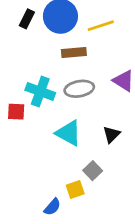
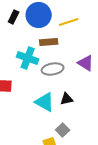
cyan cross: (40, 91) -> (28, 58), moved
black triangle: (111, 134) -> (67, 99), moved, turned 32

